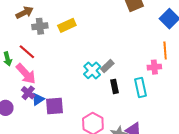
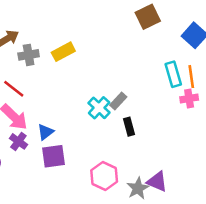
pink cross: (154, 67) -> (189, 98), moved
cyan rectangle: (140, 87) -> (173, 74), moved
blue triangle: (38, 99) -> (45, 132), moved

